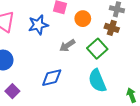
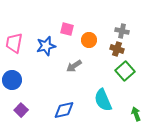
green square: (97, 49) -> (125, 71), moved
blue diamond: (52, 78) -> (64, 110), moved

